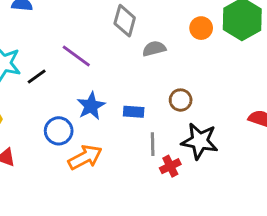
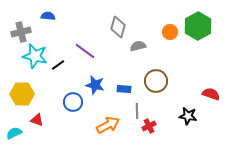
brown circle: (181, 100) -> (156, 81), size x1.5
blue star: (91, 106) -> (95, 85), turned -30
black star: (200, 141) -> (188, 116), moved, size x0.7
orange arrow: (85, 157) -> (108, 125), moved

